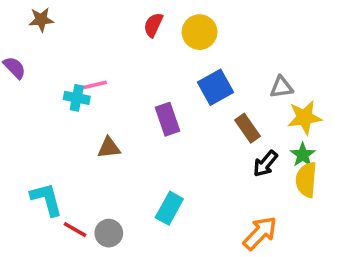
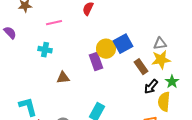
yellow circle: (200, 32) -> (106, 49), moved
pink line: (93, 85) -> (54, 23), moved
yellow star: (304, 117) -> (161, 60), moved
yellow semicircle: (306, 180) -> (164, 102), moved

